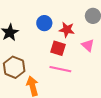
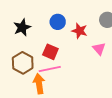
red square: (58, 48) -> (50, 52), moved
pink line: (60, 69) -> (50, 69), moved, turned -30

